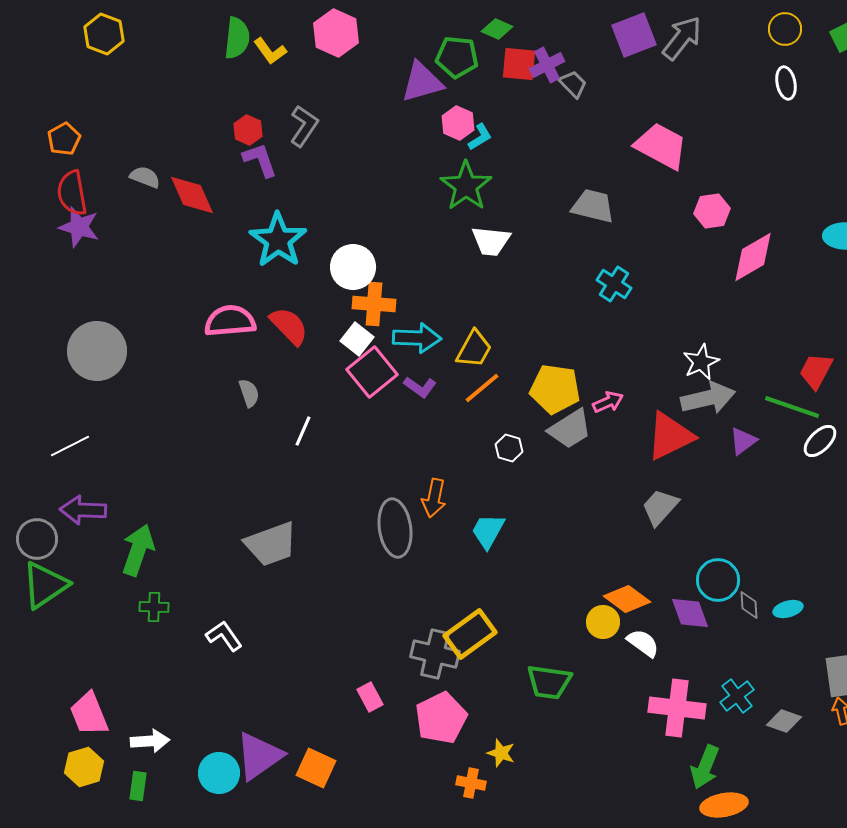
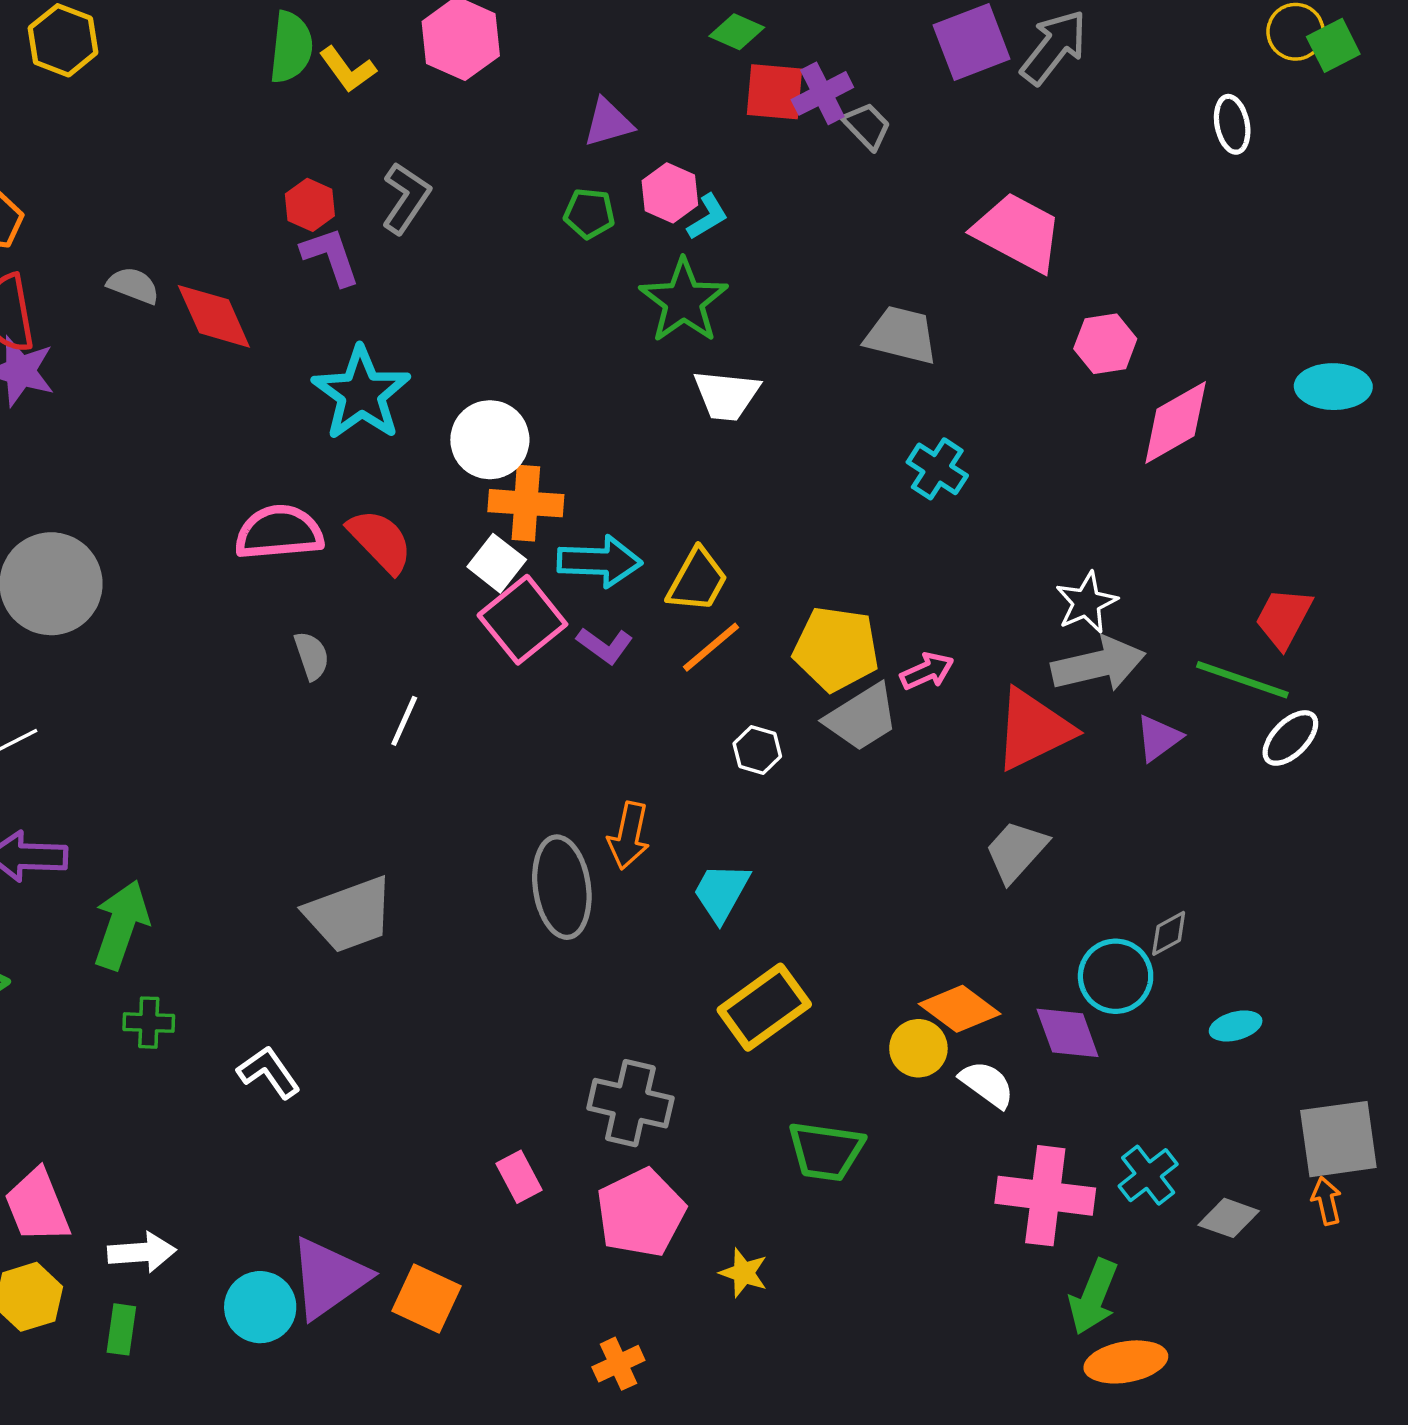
yellow circle: (785, 29) -> (1296, 32), moved
green pentagon: (457, 57) -> (589, 213), moved, size x0.7
purple triangle: (422, 82) -> (608, 123), size x0.7
gray diamond: (749, 605) -> (1169, 933), moved, turned 64
yellow rectangle: (470, 634) -> (764, 1007), moved
orange cross: (471, 783) -> (618, 1364), moved, turned -36

